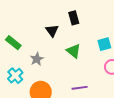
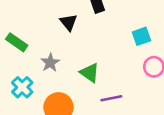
green triangle: (74, 51) -> (90, 73), moved

